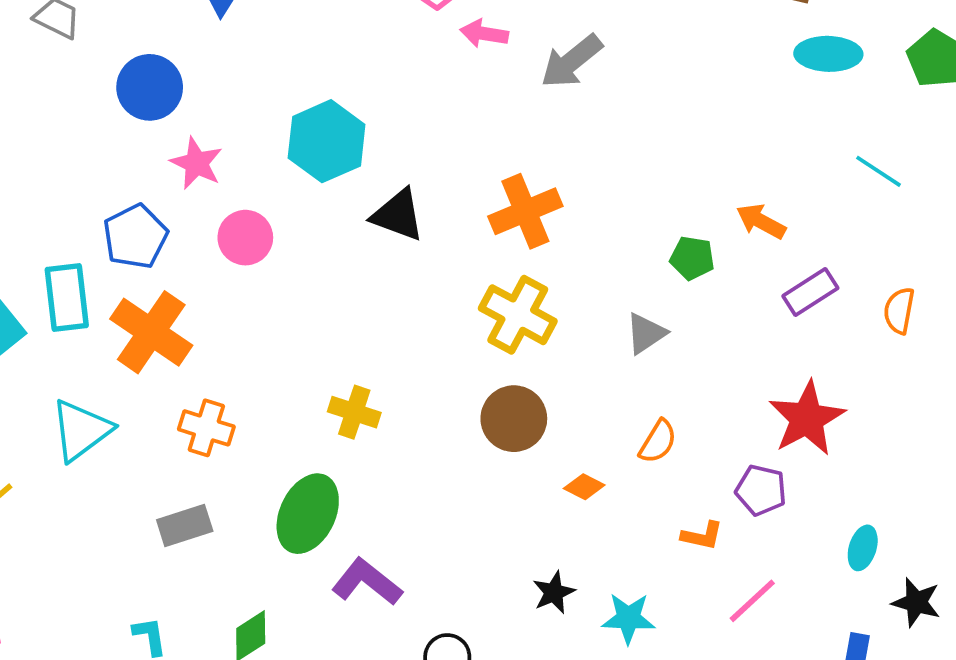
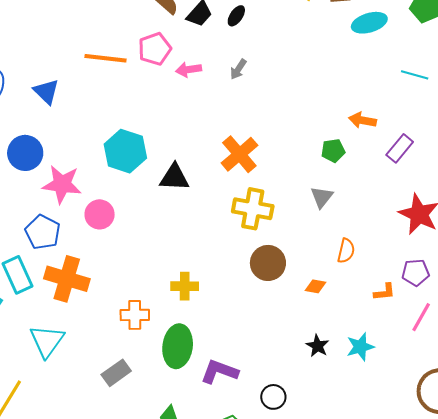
gray arrow: (572, 61) -> (238, 69), size x0.6
pink star: (196, 163) -> (62, 184), size x1.4
orange cross: (206, 428) -> (135, 315), moved
purple pentagon: (761, 490) -> (416, 273), moved

